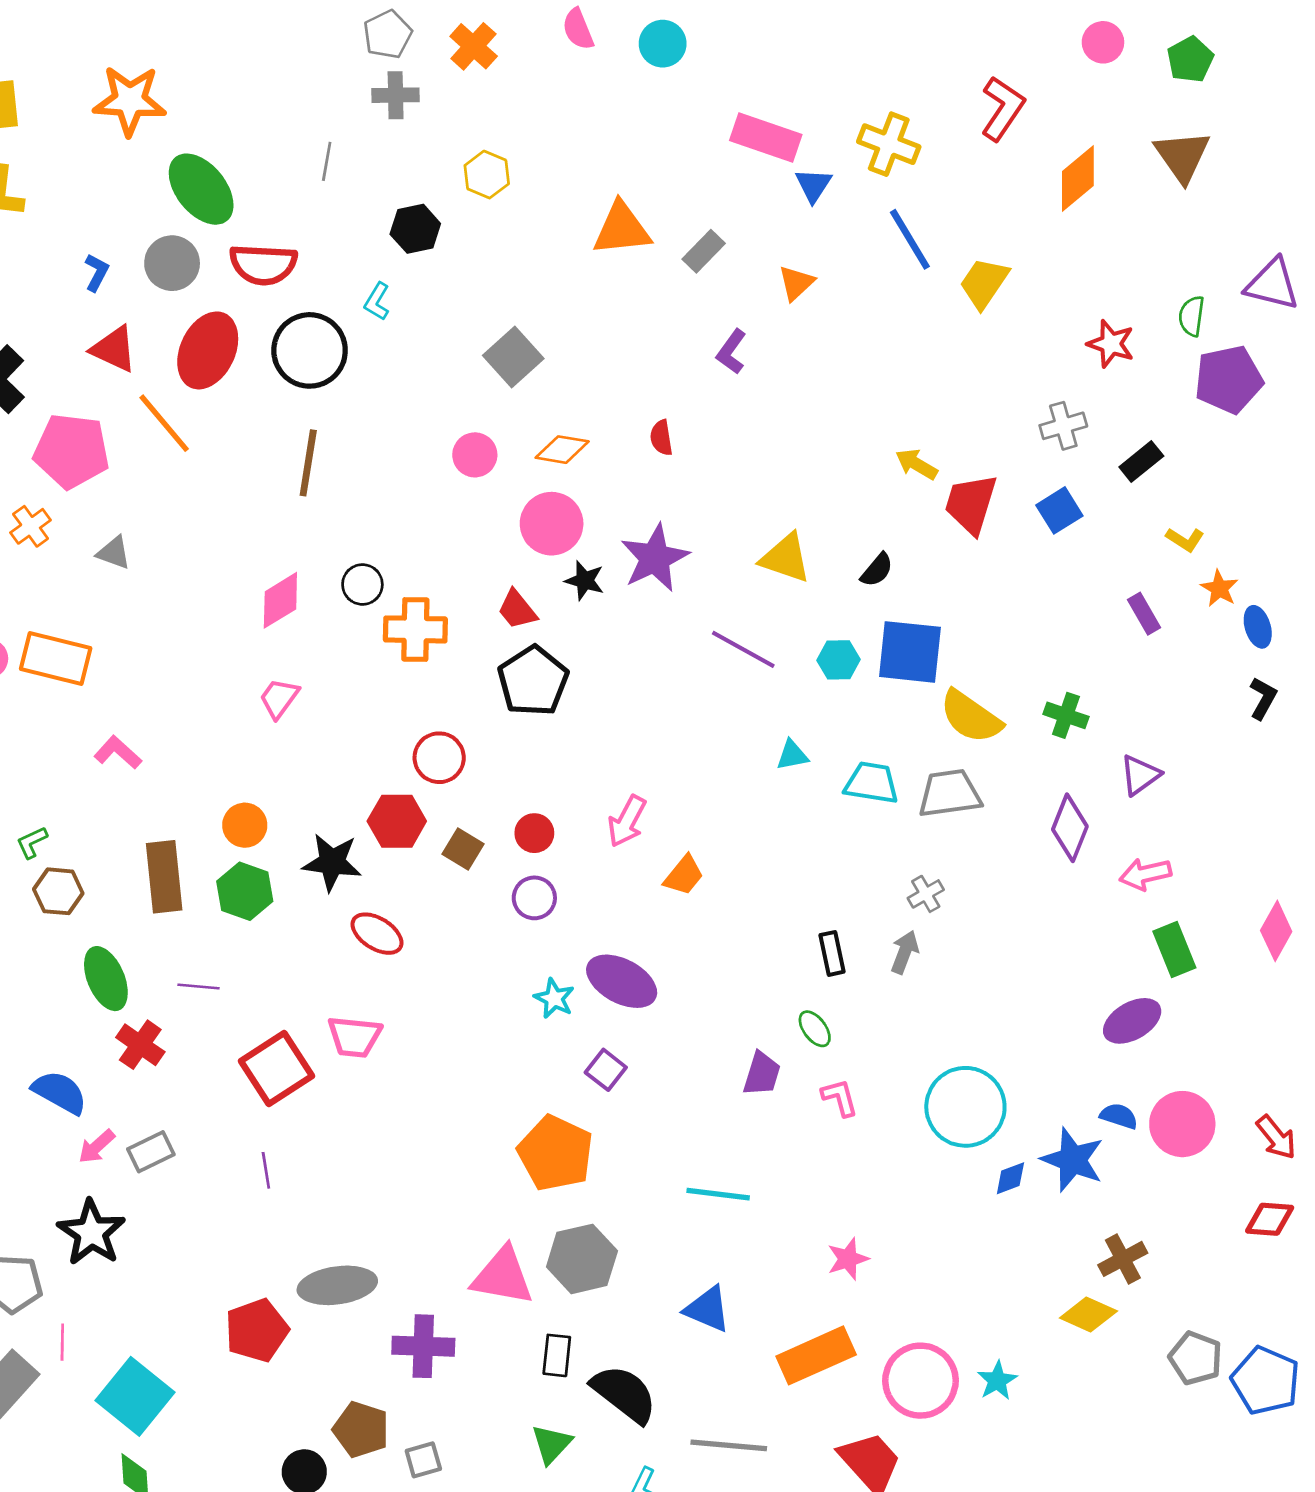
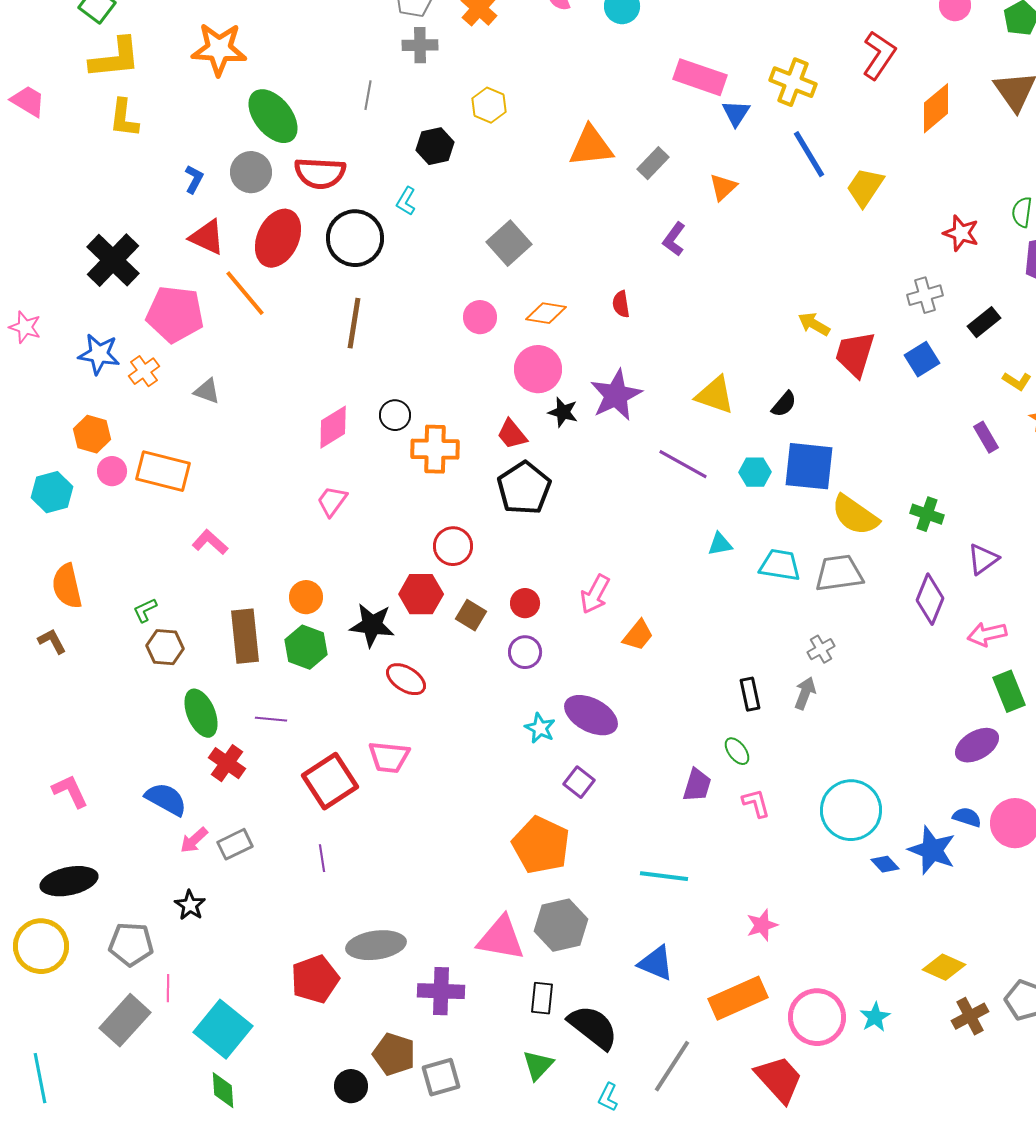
blue diamond: (1010, 1178) -> (885, 864), turned 68
black star: (91, 1232) -> (190, 905), size x0.6
brown cross: (1123, 1259) -> (970, 1016), moved
gray line: (729, 1445) -> (672, 1066), turned -62
gray square: (423, 1460) -> (441, 1077), size x1.4

